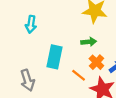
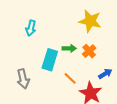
green arrow: (89, 42) -> (69, 48), moved
orange cross: (96, 62) -> (89, 51), moved

